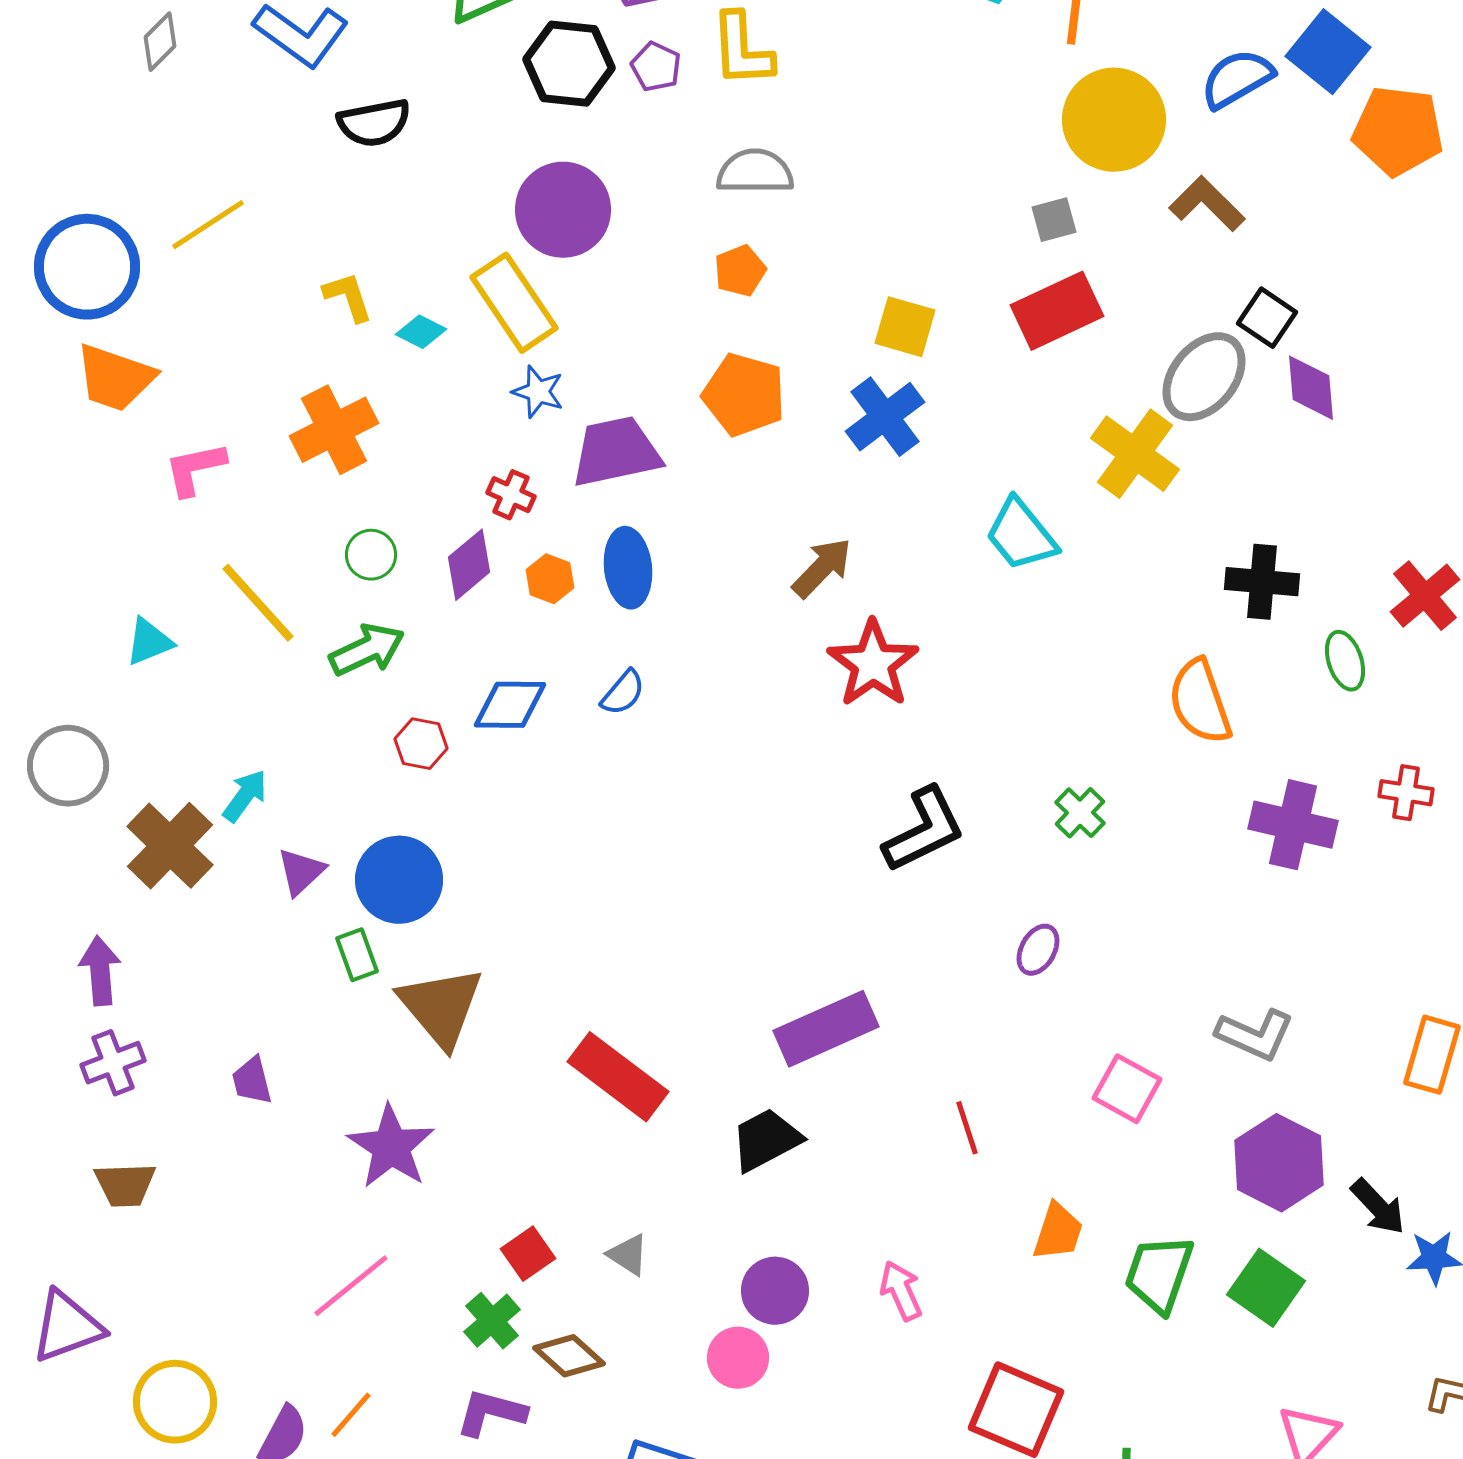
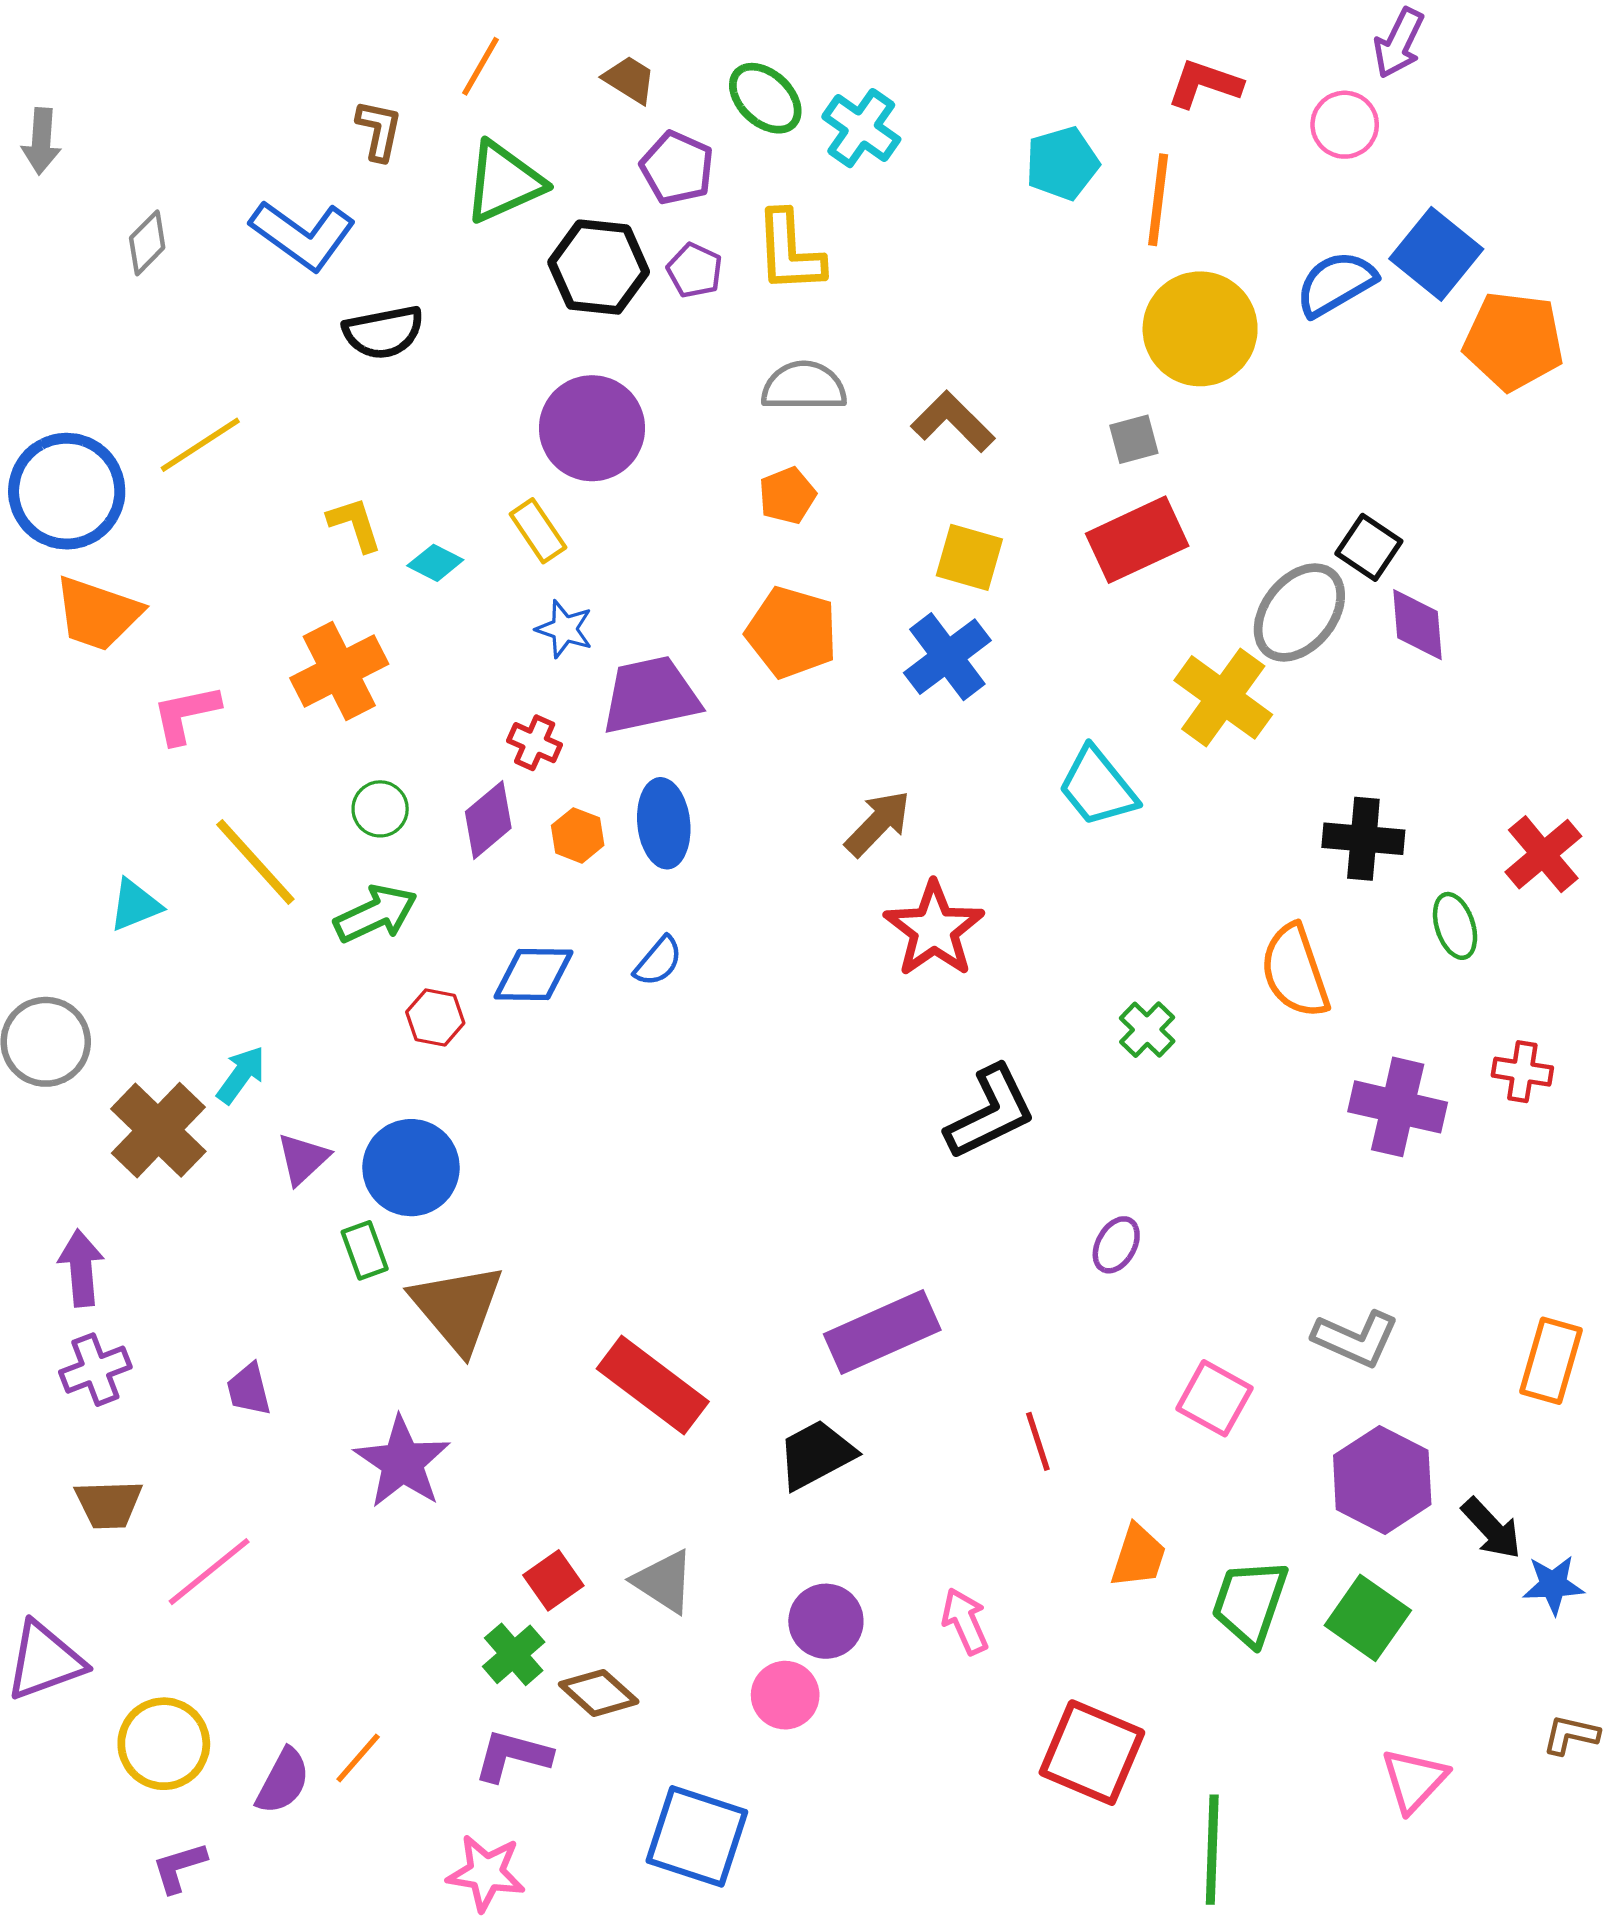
brown L-shape: (1207, 204) -> (953, 422), moved
yellow rectangle: (514, 303) -> (538, 531), size x0.6
green cross: (1080, 813) -> (1147, 1030), moved
gray triangle: (628, 1255) -> (664, 1581), size x1.4
pink line: (351, 1286) -> (209, 1572), moved

